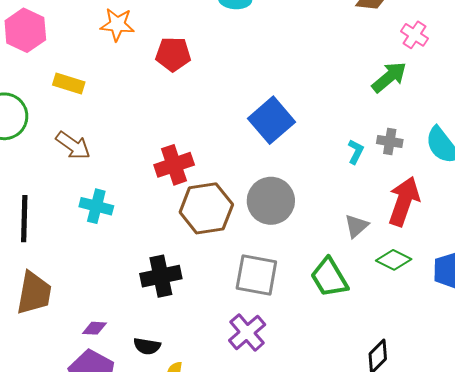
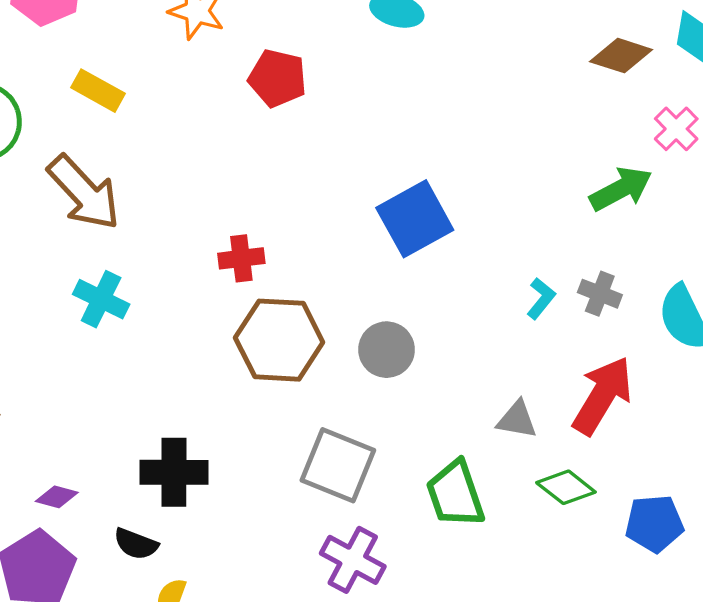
brown arrow: (73, 145) -> (84, 193), size x1.4
red cross: (174, 165) -> (241, 258), size x0.7
gray circle: (271, 201) -> (387, 350), size x0.7
gray triangle: (356, 226) -> (517, 420), turned 40
black cross: (161, 276) -> (174, 472), moved
purple cross: (247, 332) -> (353, 560), moved, turned -33

